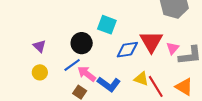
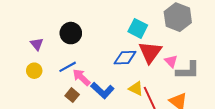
cyan square: (107, 25) -> (138, 28), moved
black circle: (82, 43) -> (71, 33), moved
pink triangle: (173, 48) -> (171, 61), turned -32

